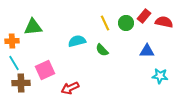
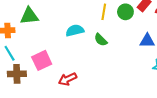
yellow line: (105, 23) -> (104, 12), turned 35

